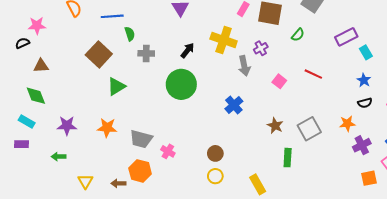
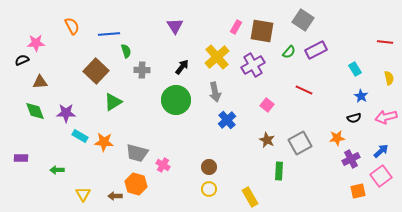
purple rectangle: (346, 37) -> (316, 50), moved
yellow cross: (224, 40) -> (217, 57), turned 30
purple cross: (261, 48) -> (253, 65), size x1.6
gray arrow: (244, 66) -> (215, 92), moved
blue star: (364, 80) -> (361, 96), moved
pink square: (279, 81) -> (267, 105), moved
cyan rectangle: (27, 121) -> (80, 136), moved
purple star: (67, 126) -> (66, 113), moved

